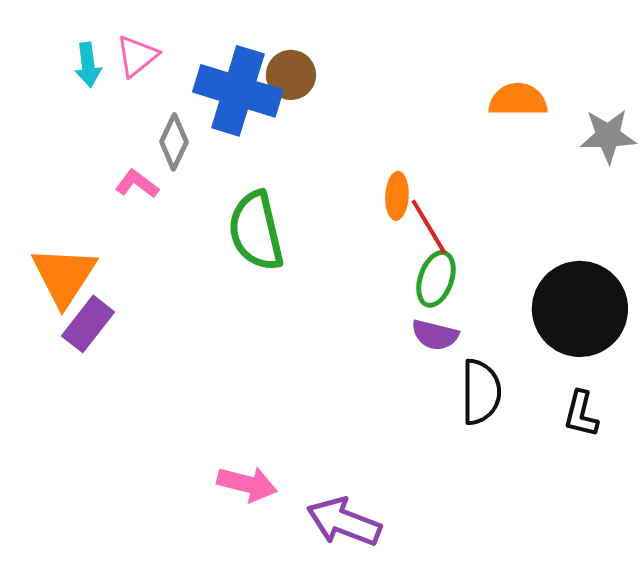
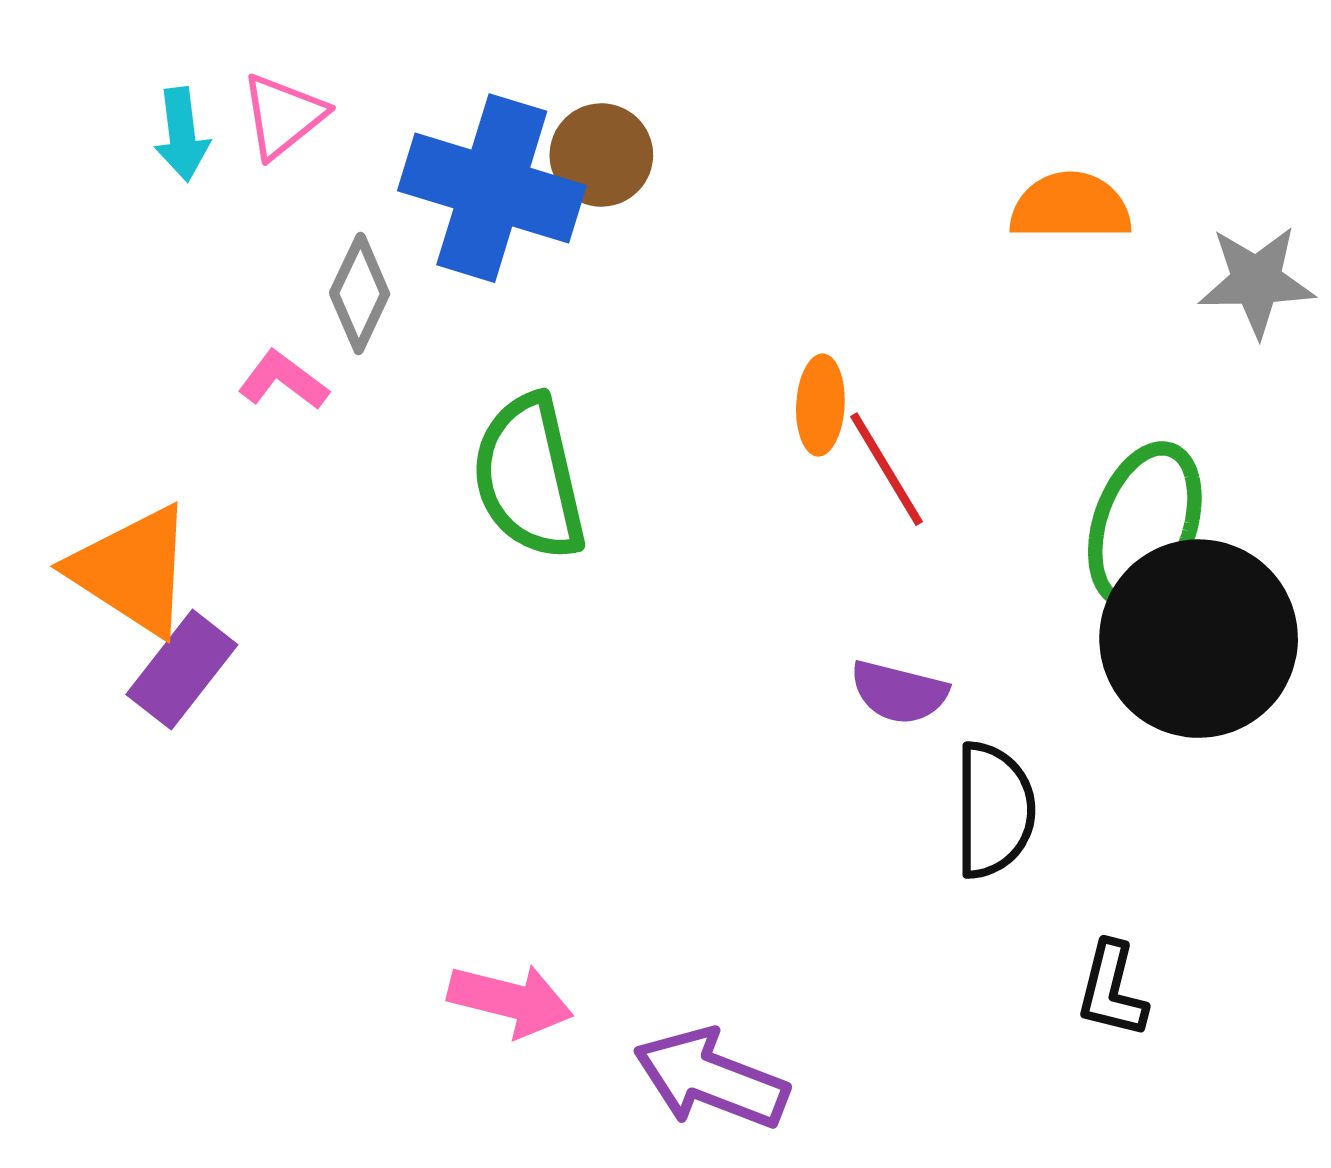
orange triangle: (64, 276) -> (132, 570), turned -30
green ellipse: (436, 279) -> (1145, 525), moved, size x1.4
black L-shape: (581, 414) -> (1112, 990), moved

